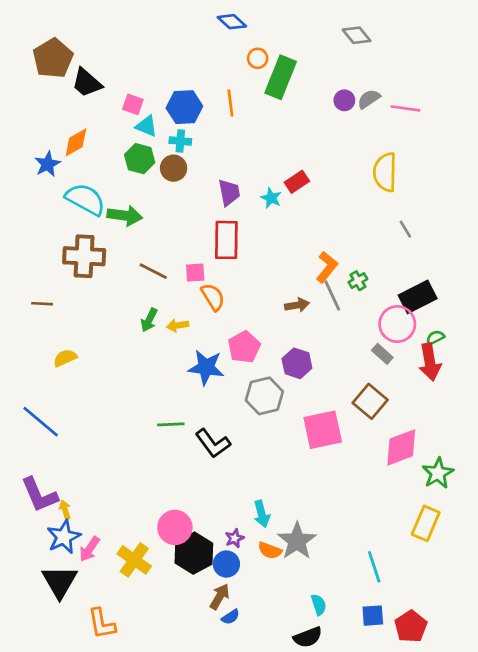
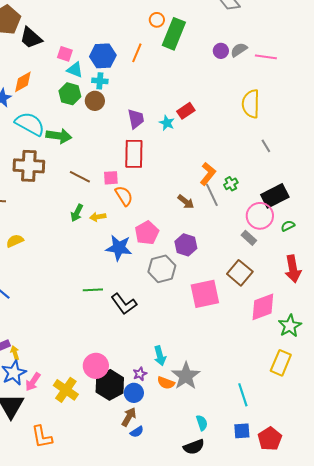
orange line: (230, 103) -> (137, 53), turned 30
brown arrow: (297, 305) -> (186, 202), turned 48
red arrow: (430, 362) -> (293, 269), moved

